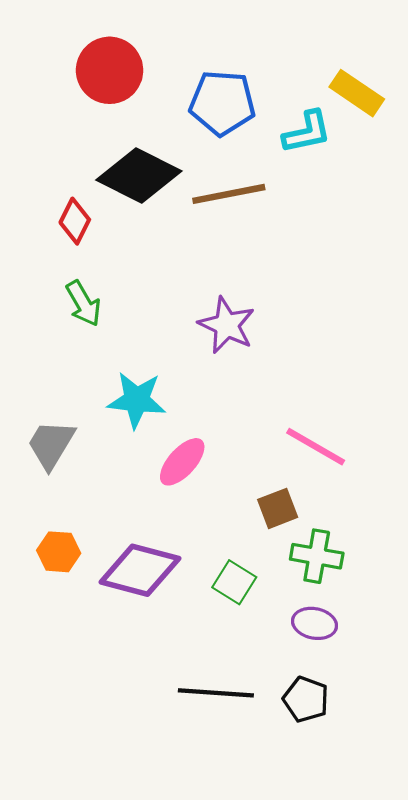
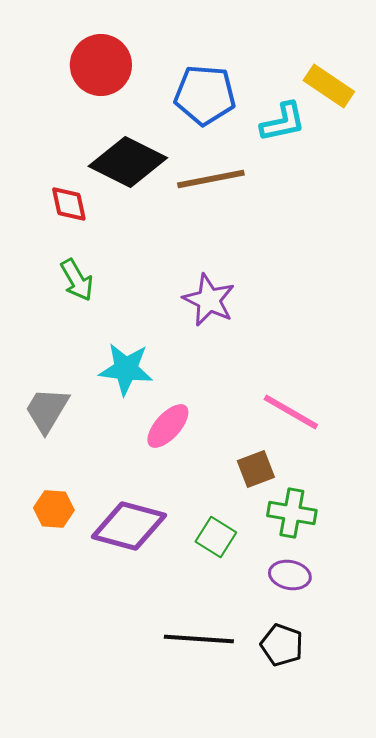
red diamond: (75, 221) -> (69, 204), turned -39

